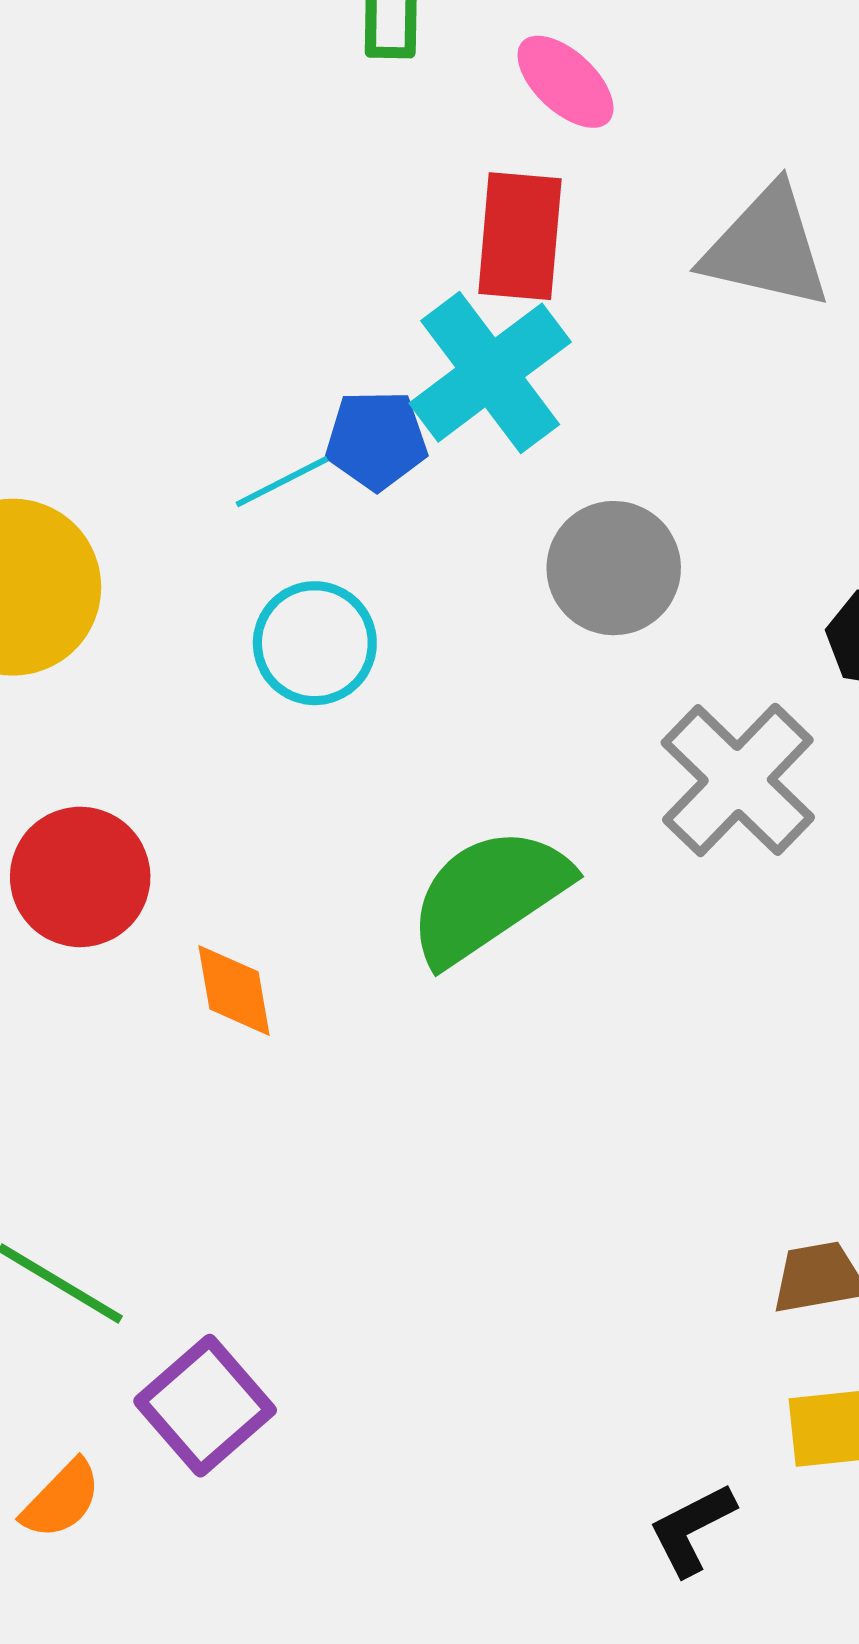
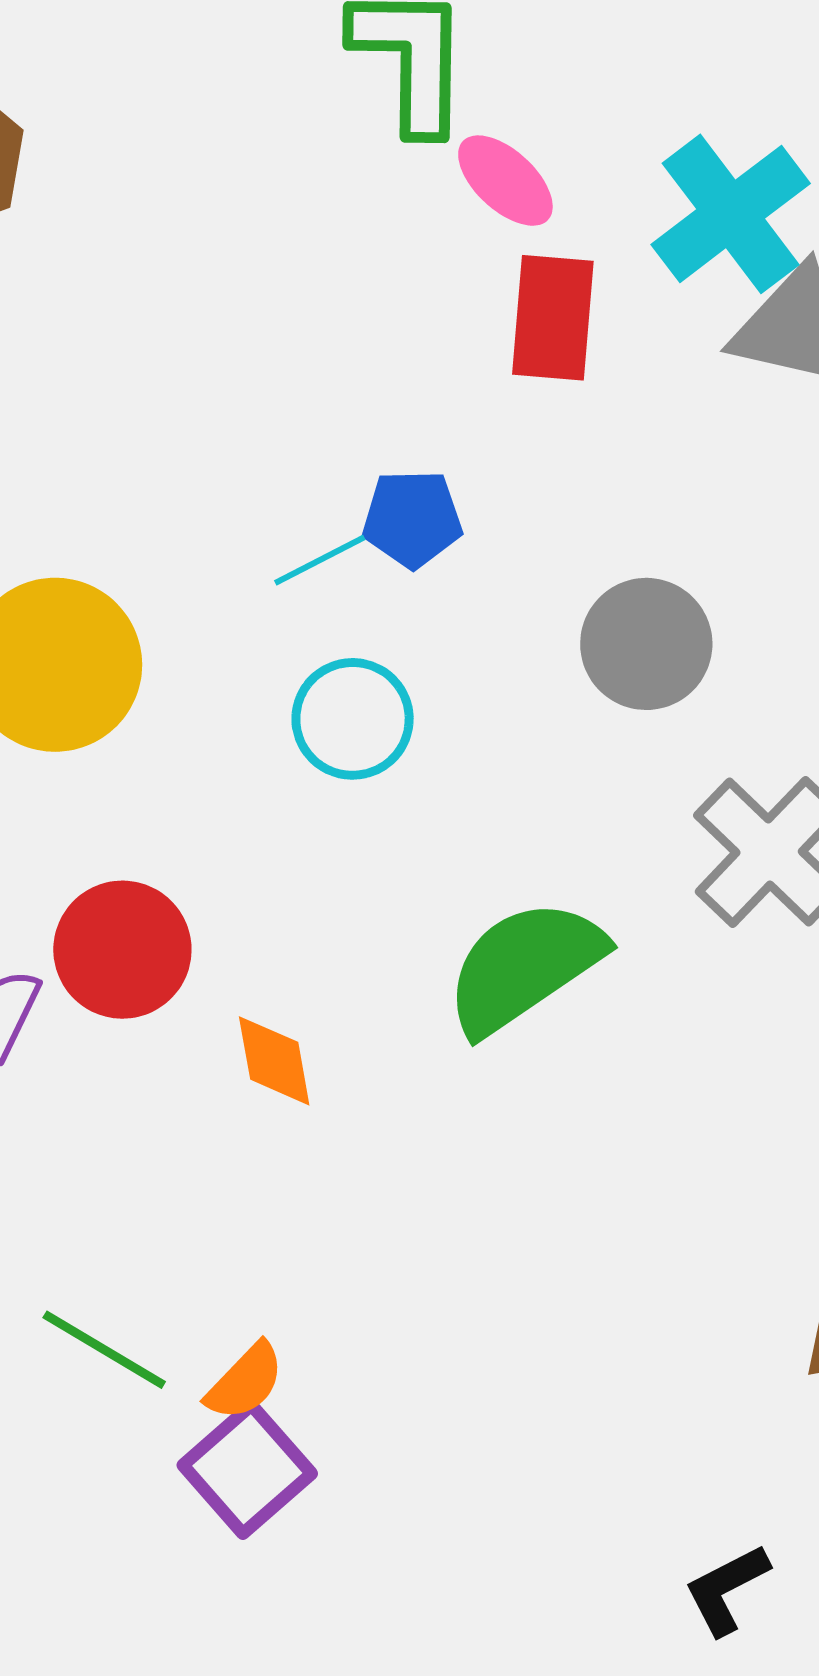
pink ellipse: (565, 82) -> (505, 181), moved
cyan cross: (490, 373) -> (731, 214), moved
orange semicircle: (61, 1499) -> (245, 1382), moved

